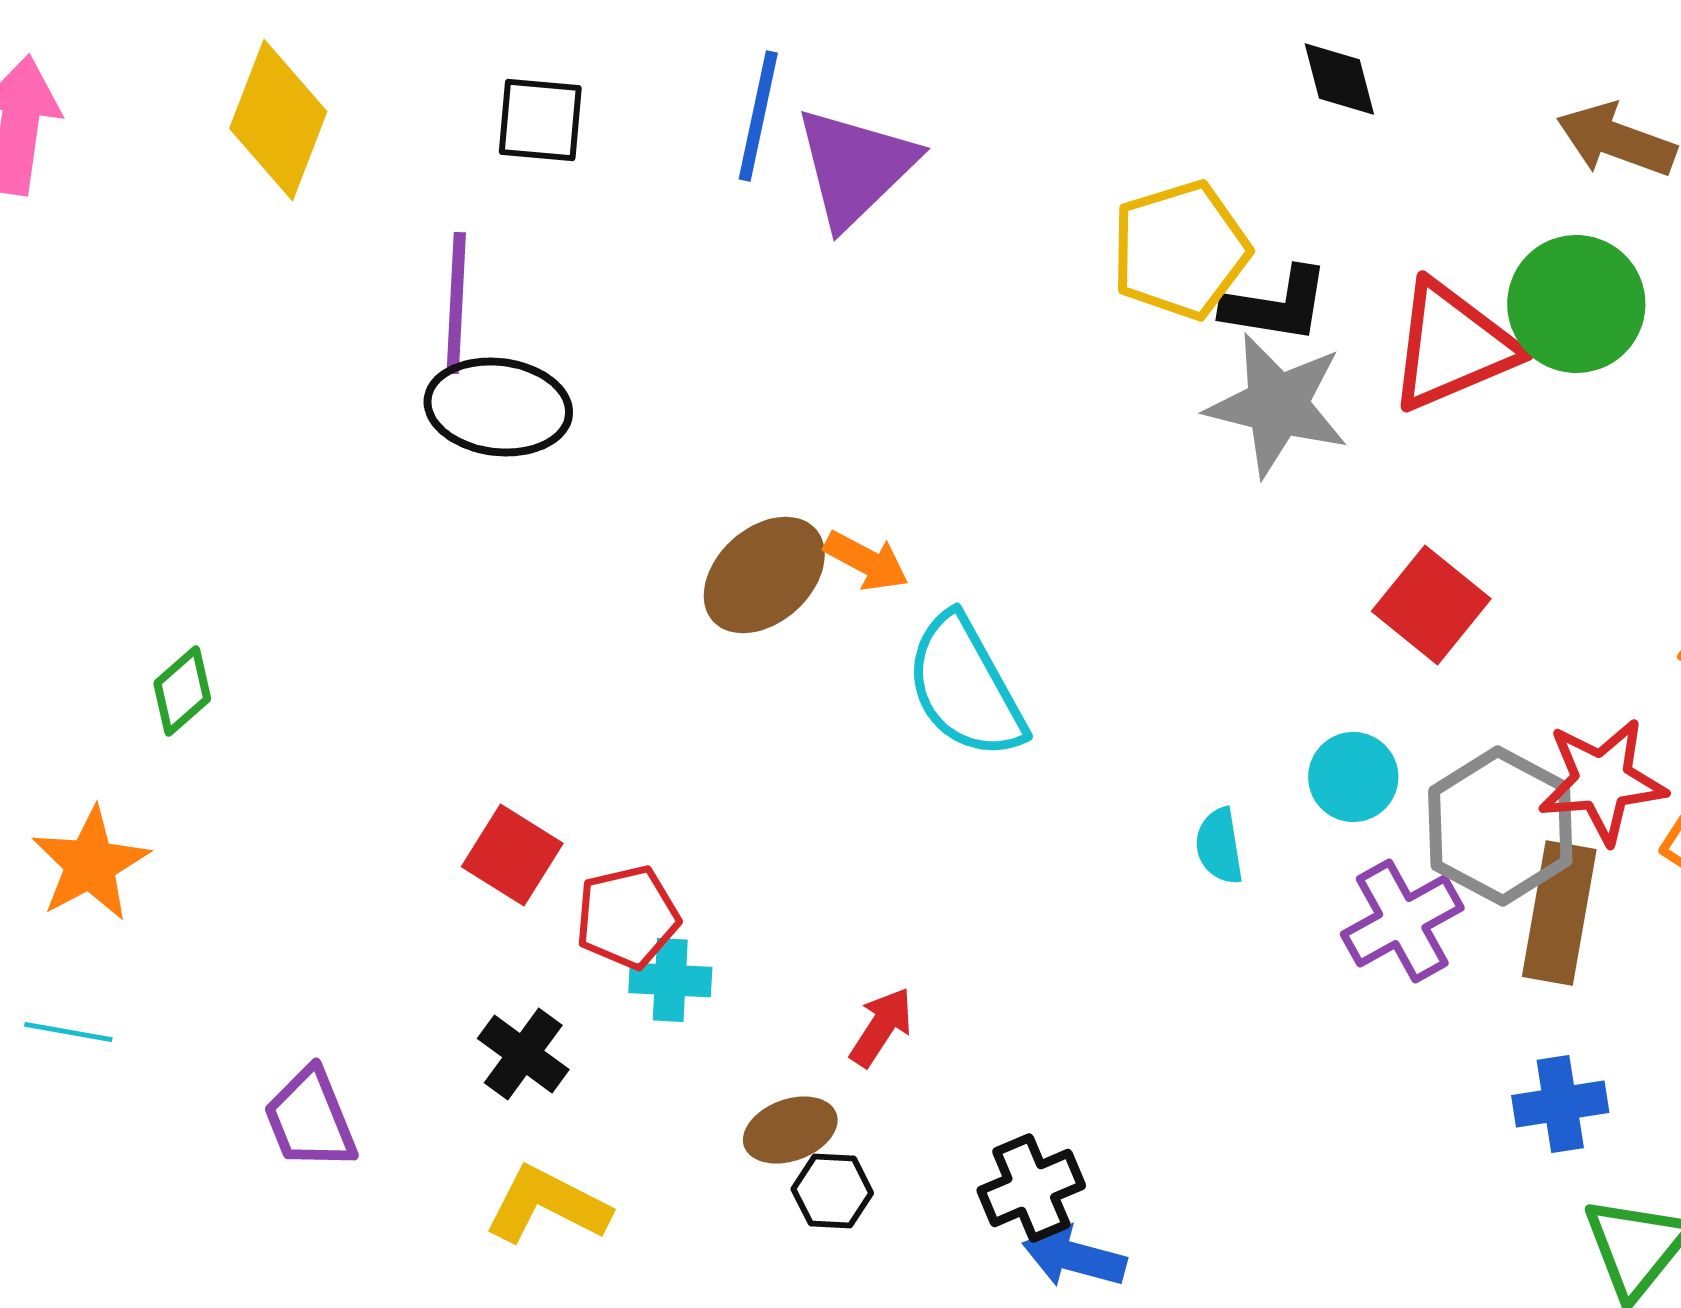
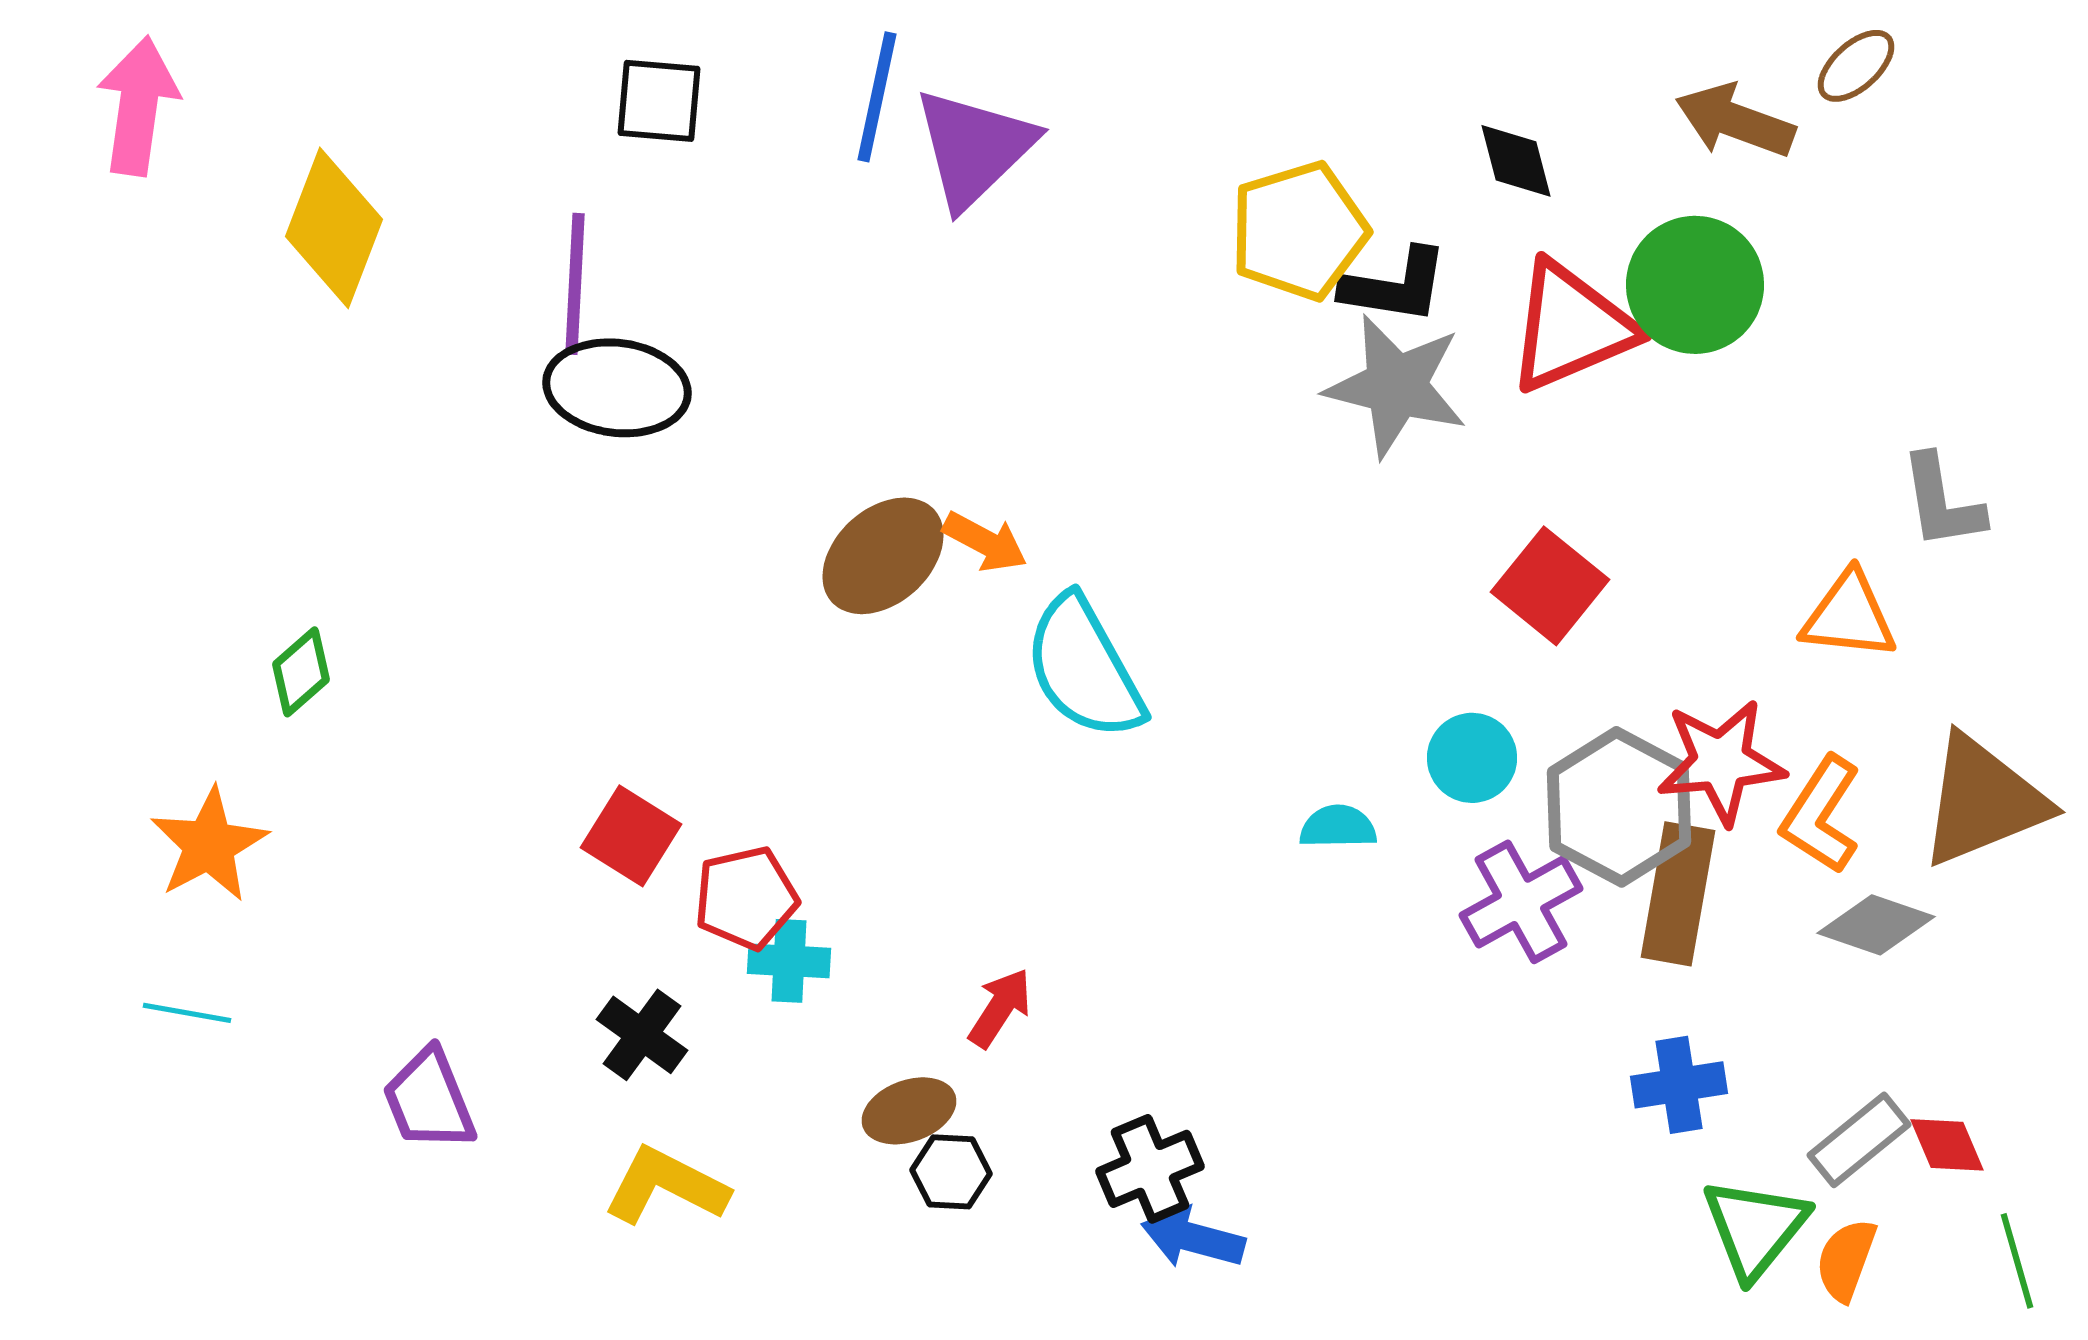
black diamond: (1339, 79) -> (1516, 161), moved
yellow diamond: (278, 120) -> (334, 228), moved
cyan semicircle: (1219, 846) -> (1338, 827), turned 98

